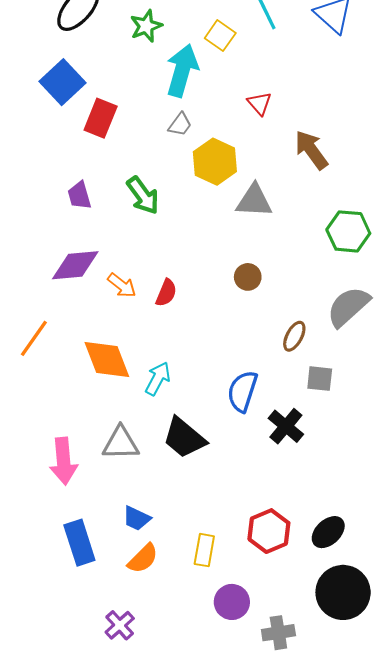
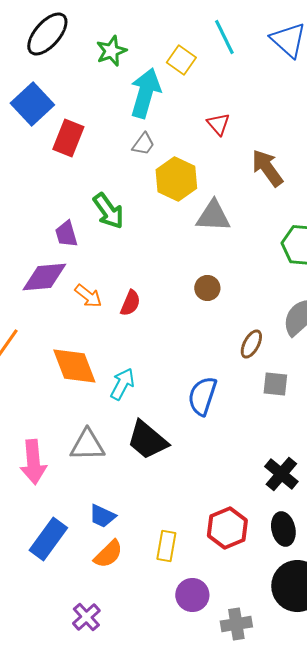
purple trapezoid: (79, 195) -> (66, 234), moved
black cross: (286, 426) -> (281, 474), moved
black ellipse: (328, 532) -> (283, 529), turned -60
blue rectangle: (79, 543) -> (48, 539), turned 54

